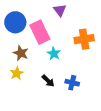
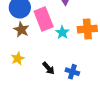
brown star: (21, 53) -> (21, 30), moved
cyan star: (54, 54) -> (62, 32), moved

